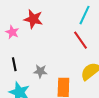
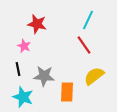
pink star: (12, 32) -> (24, 46), moved
gray star: (40, 71) -> (44, 76), size x1.5

